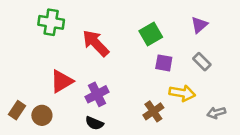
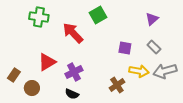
green square: (151, 34) -> (98, 15), moved
brown rectangle: (17, 110) -> (14, 75), moved
gray arrow: (216, 113) -> (165, 71), moved, size x1.6

